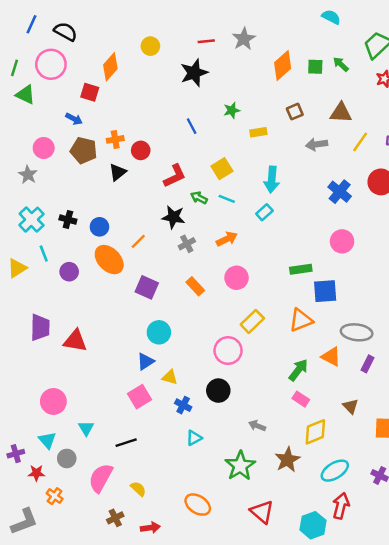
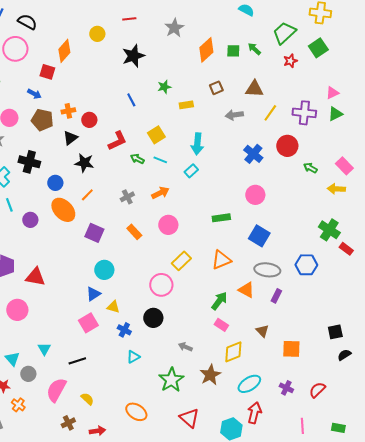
red line: (206, 41) -> (129, 19), moved
black star: (173, 217) -> (84, 163), moved
black cross: (68, 220) -> (29, 162), moved, size x1.5
blue square: (325, 291) -> (259, 236), moved, turned 35
pink circle: (53, 401) -> (17, 310), moved

